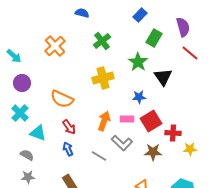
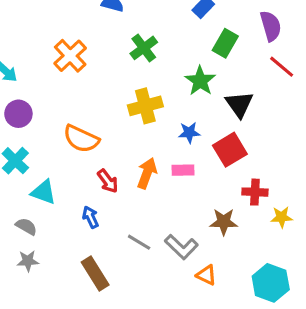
blue star: (139, 97) -> (189, 133), moved
red square: (151, 121) -> (230, 150), moved
red arrow: (69, 127) -> (108, 181), moved
gray L-shape: (122, 143) -> (181, 247), moved
gray line: (99, 156) -> (139, 242), moved

